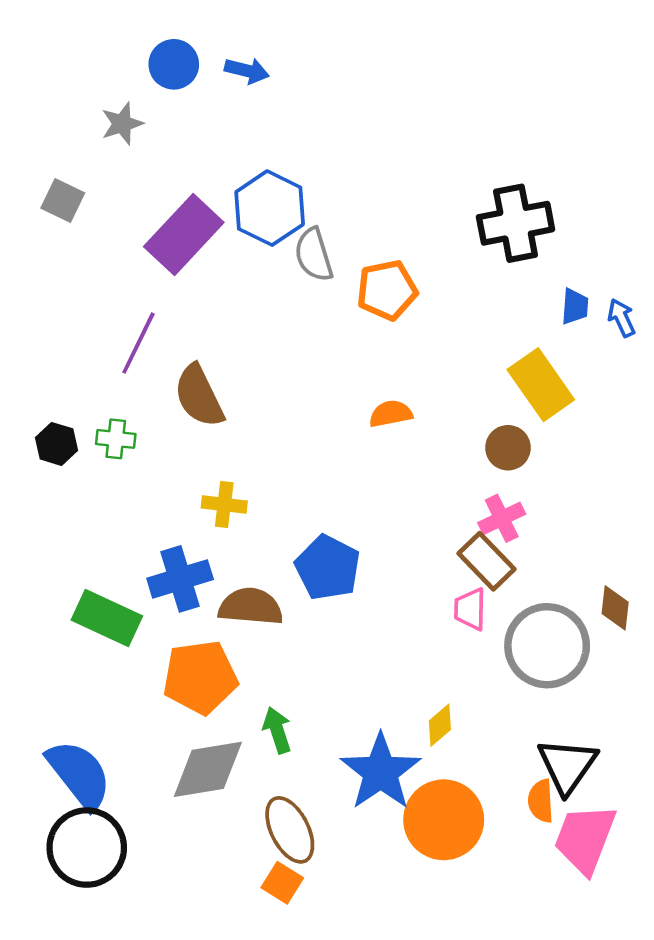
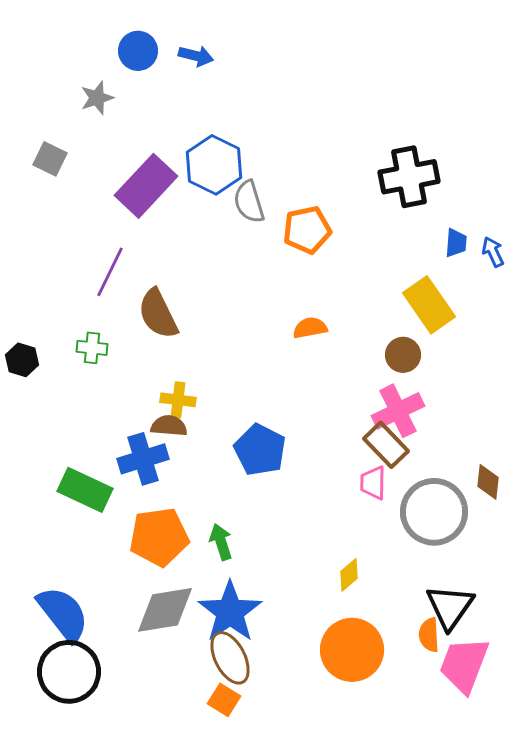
black hexagon: (56, 444) -> (22, 360), moved
pink cross: (502, 518) -> (398, 411), size x1.4
brown semicircle: (251, 607) -> (169, 426), moved, size x0.7
green arrow: (277, 730) -> (221, 542), moved
blue star: (381, 772) -> (230, 612), moved

